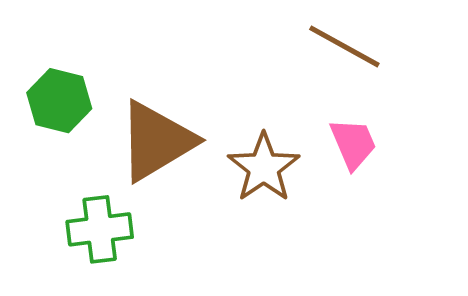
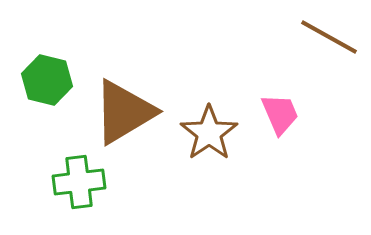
brown line: (344, 46) -> (329, 37), moved

